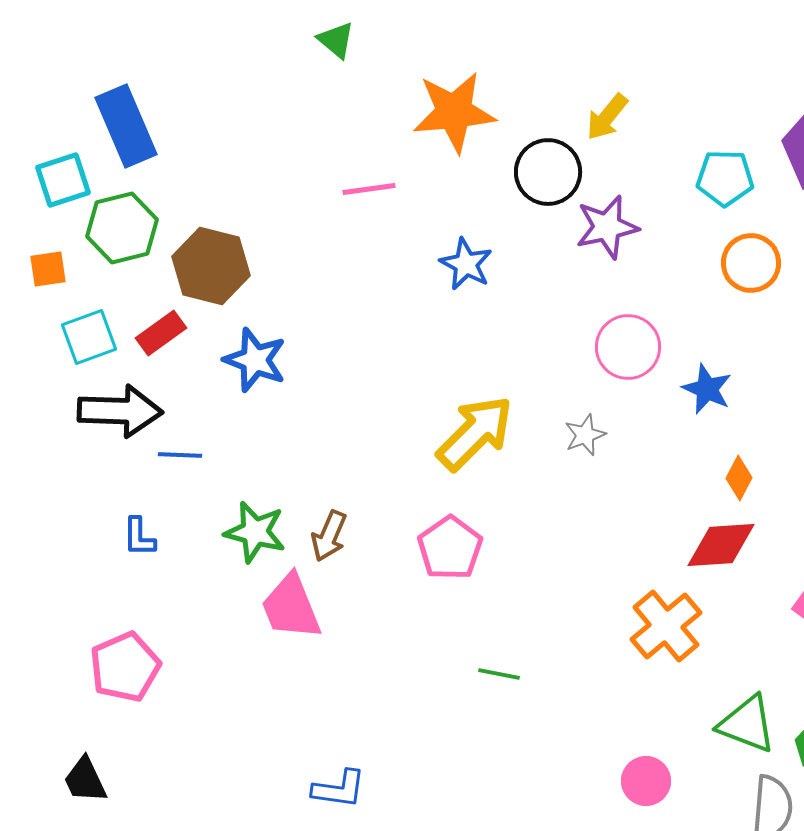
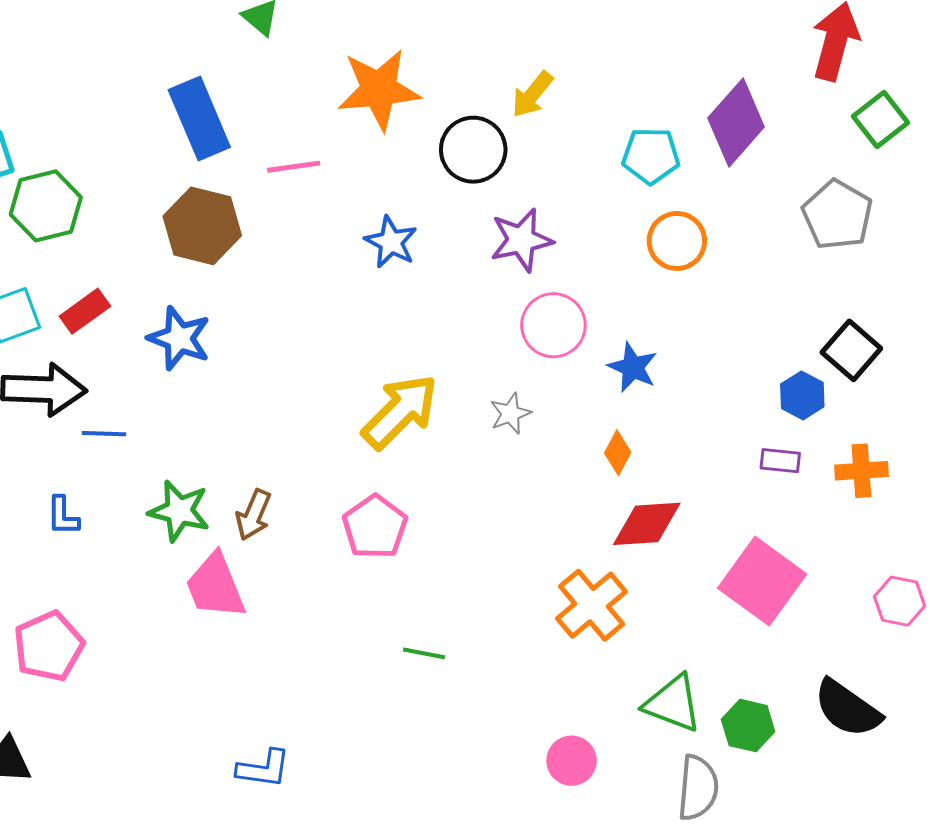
blue rectangle: (126, 126) -> (199, 119), moved
purple star: (607, 227) -> (521, 240), moved
brown hexagon: (211, 266) -> (202, 226), moved
orange diamond: (739, 478) -> (618, 453), moved

